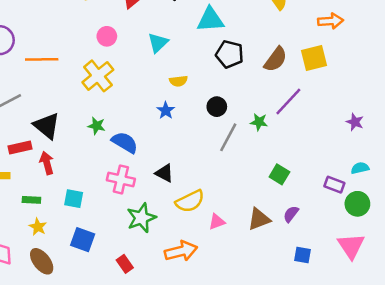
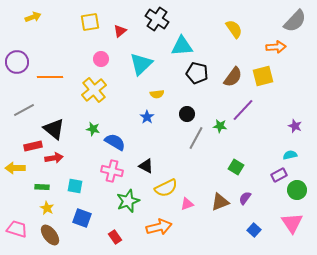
cyan triangle: (158, 43) -> (141, 64), size x1.4
red arrow: (47, 163) -> (54, 158), turned 96
cyan semicircle: (360, 168) -> (290, 155), moved
purple rectangle: (334, 185) -> (279, 175), turned -49
blue square: (302, 255) -> (254, 230), turned 32

